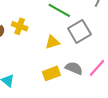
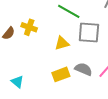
gray square: (79, 31) -> (89, 32), turned 35

